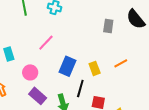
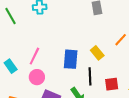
pink line: (46, 43) -> (34, 56), moved

